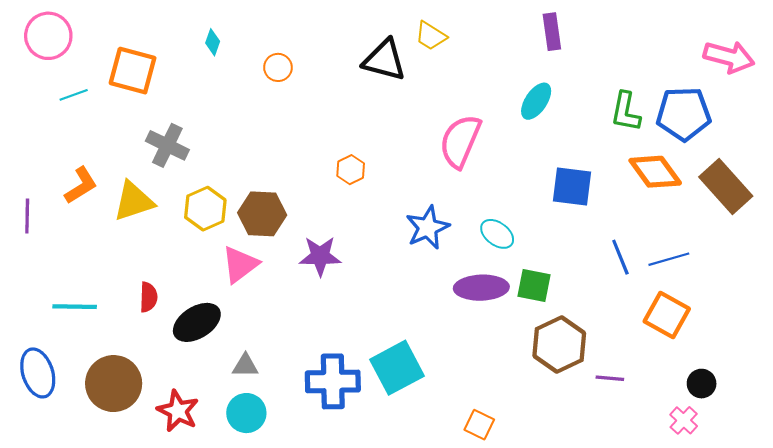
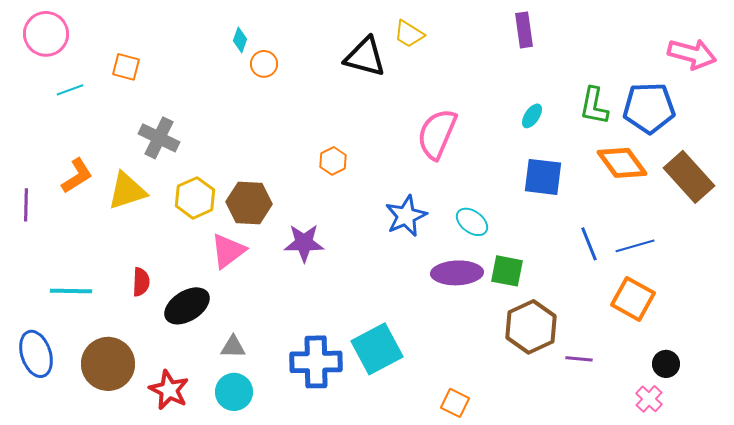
cyan diamond: (213, 42) -> (240, 40), moved
orange square: (133, 71) -> (126, 67), size x0.6
cyan ellipse: (536, 101) -> (532, 116), moved, size x0.7

